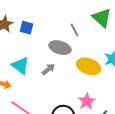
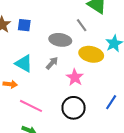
gray line: (74, 30) -> (82, 25), moved
pink star: (87, 101) -> (75, 77), moved

